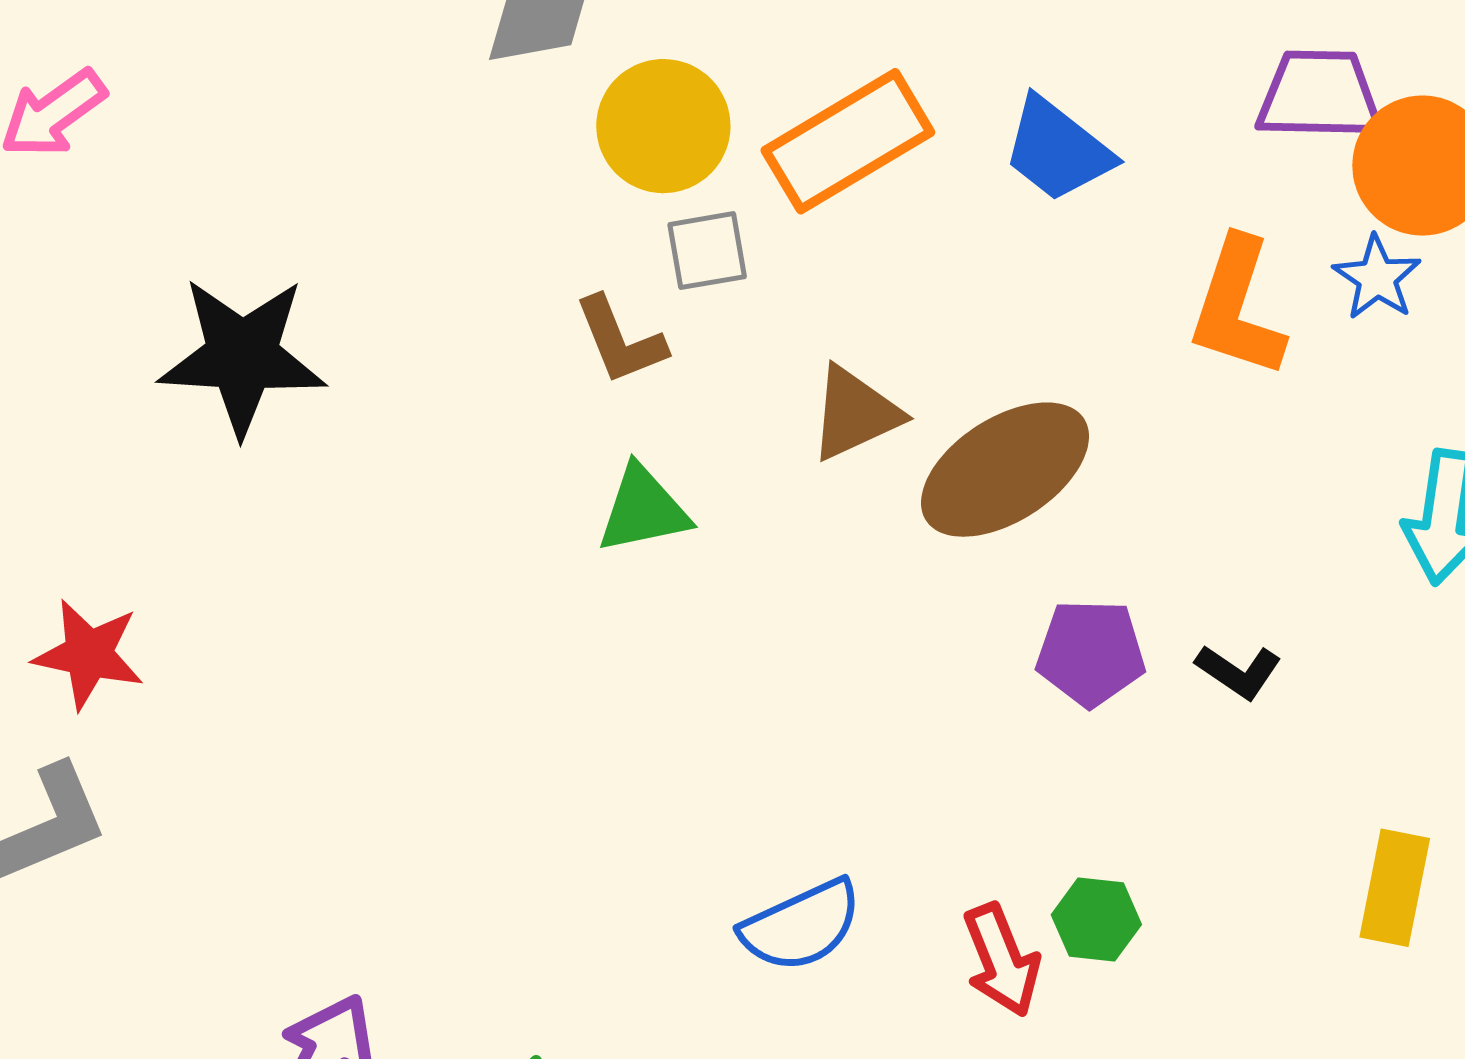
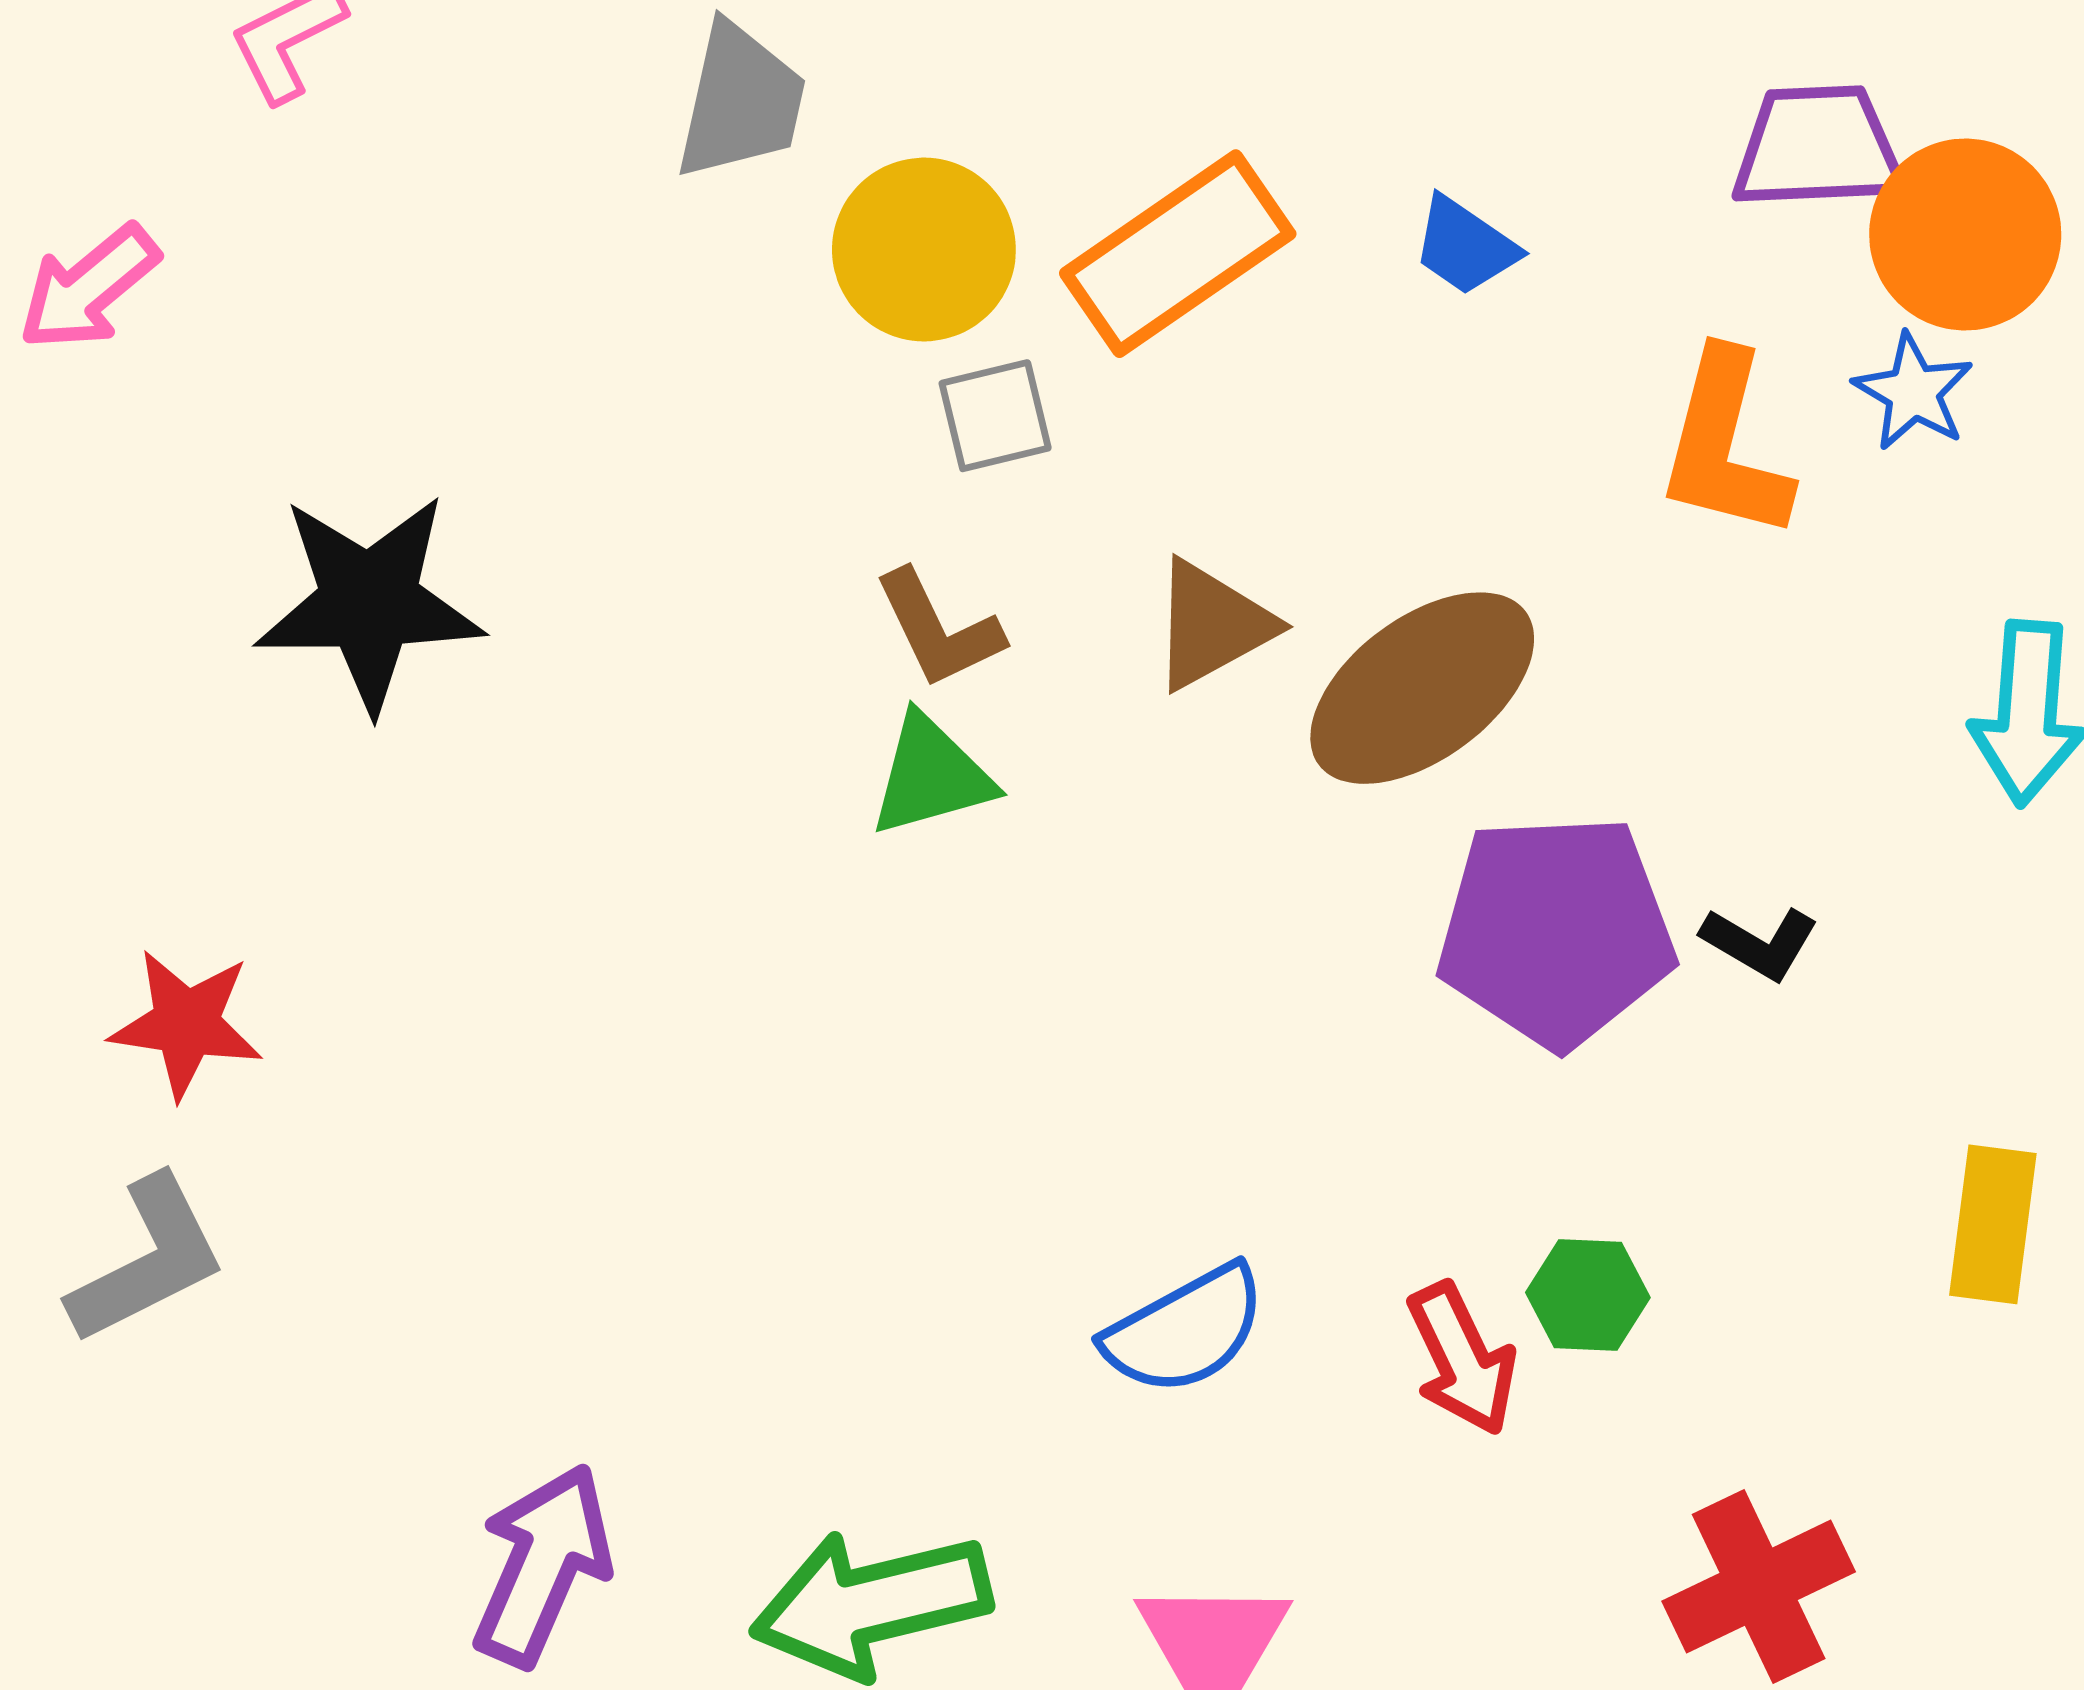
blue trapezoid: (1058, 150) -> (1465, 246), size x0.7
brown L-shape: (620, 340) -> (938, 629), moved
purple pentagon: (1091, 653) -> (1556, 931), size x1.6

